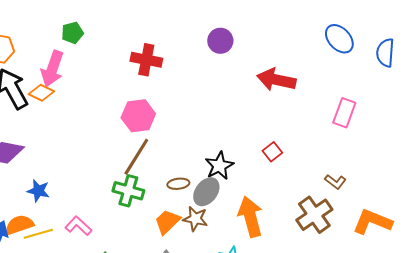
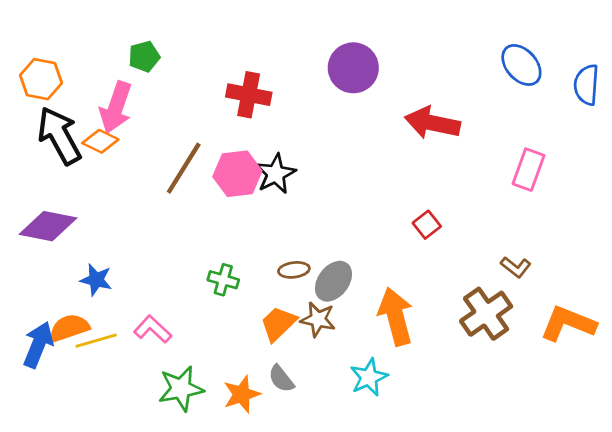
purple circle: (220, 41) -> (353, 68), size x1.4
brown line: (136, 157) -> (184, 168), moved
black star: (219, 166) -> (276, 174), moved
green cross: (128, 191) -> (223, 280), size x0.7

